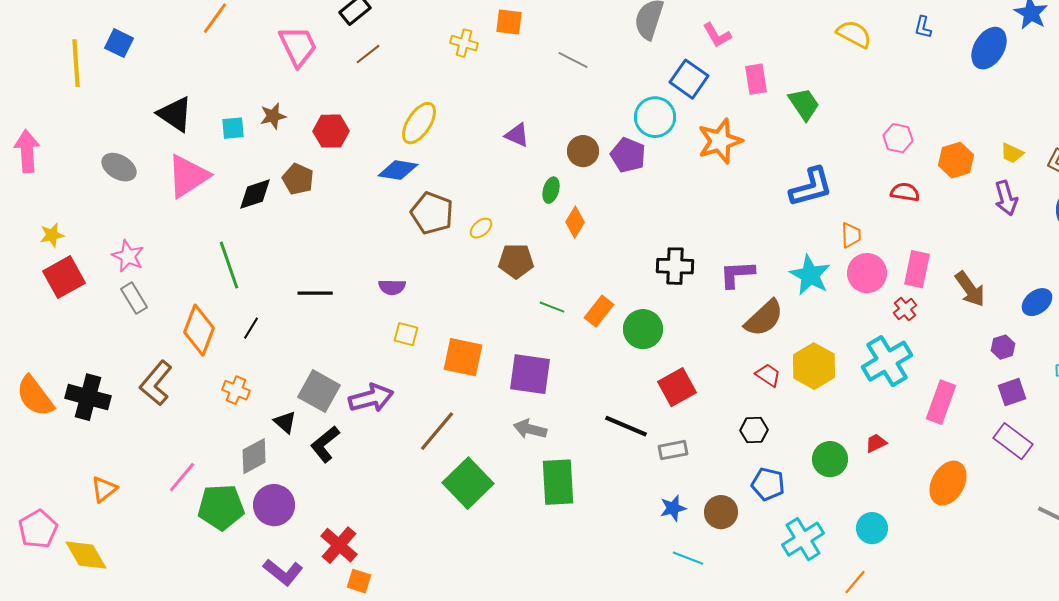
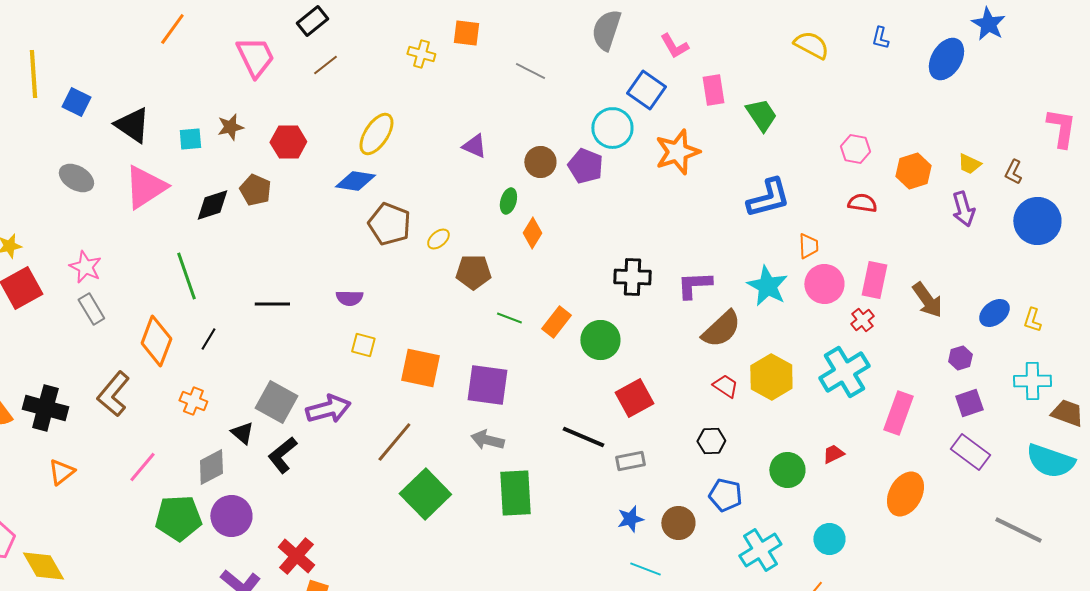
blue square: (119, 43) -> (76, 102), moved
pink line: (182, 477) -> (142, 467), moved
orange triangle: (104, 489) -> (61, 472), moved

